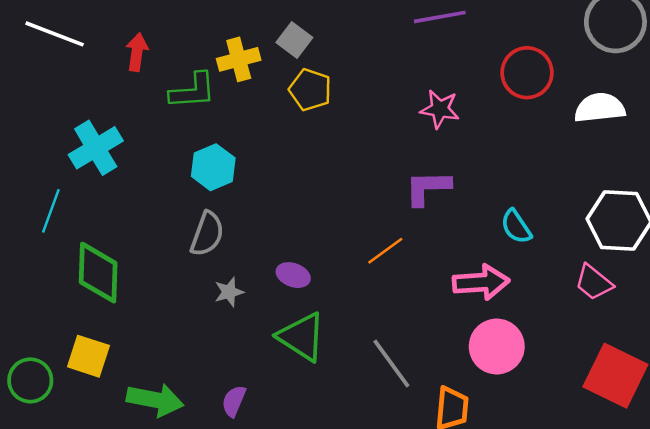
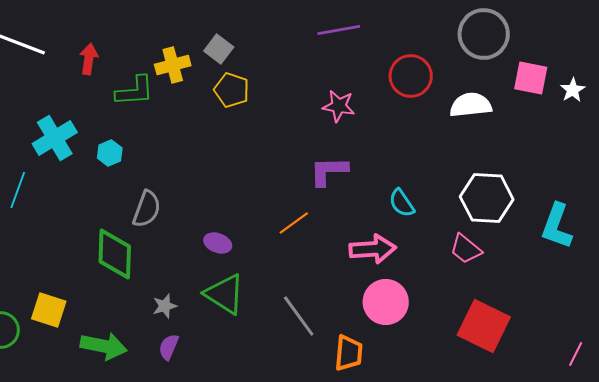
cyan hexagon: (213, 167) -> (110, 153), moved, size x0.7
green diamond: (98, 273) -> (115, 254), moved
gray star: (229, 292) -> (165, 306), moved

